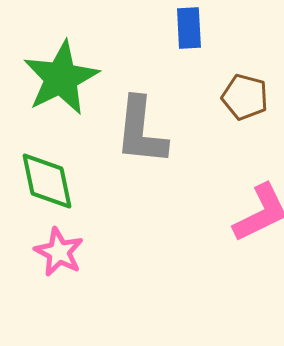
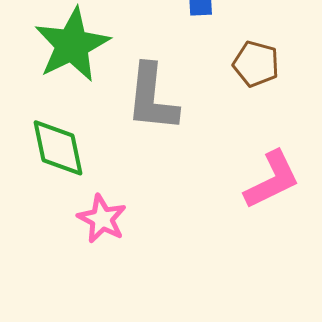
pink star: (59, 252) -> (102, 219), moved

